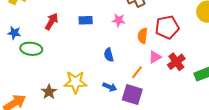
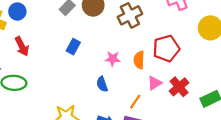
blue rectangle: (86, 20) -> (73, 47), turned -56
pink star: (119, 20) -> (113, 59), moved
red arrow: (52, 21) -> (22, 46), moved, turned 126

